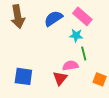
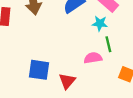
red triangle: (60, 78) -> (67, 81), moved

